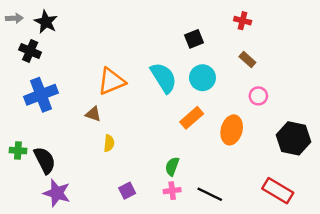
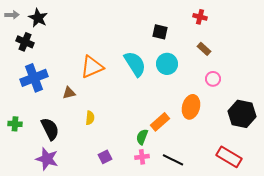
black square: (194, 39) -> (160, 32), turned 35
brown triangle: (93, 114) -> (69, 93), moved, turned -32
orange rectangle: (192, 118) -> (160, 122), moved
black semicircle: (45, 160) -> (50, 129), moved

